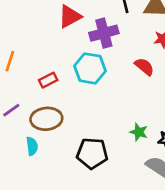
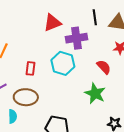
red rectangle: (48, 80) -> (31, 68), turned -64
green star: (139, 132) -> (95, 93), moved, size x1.5

